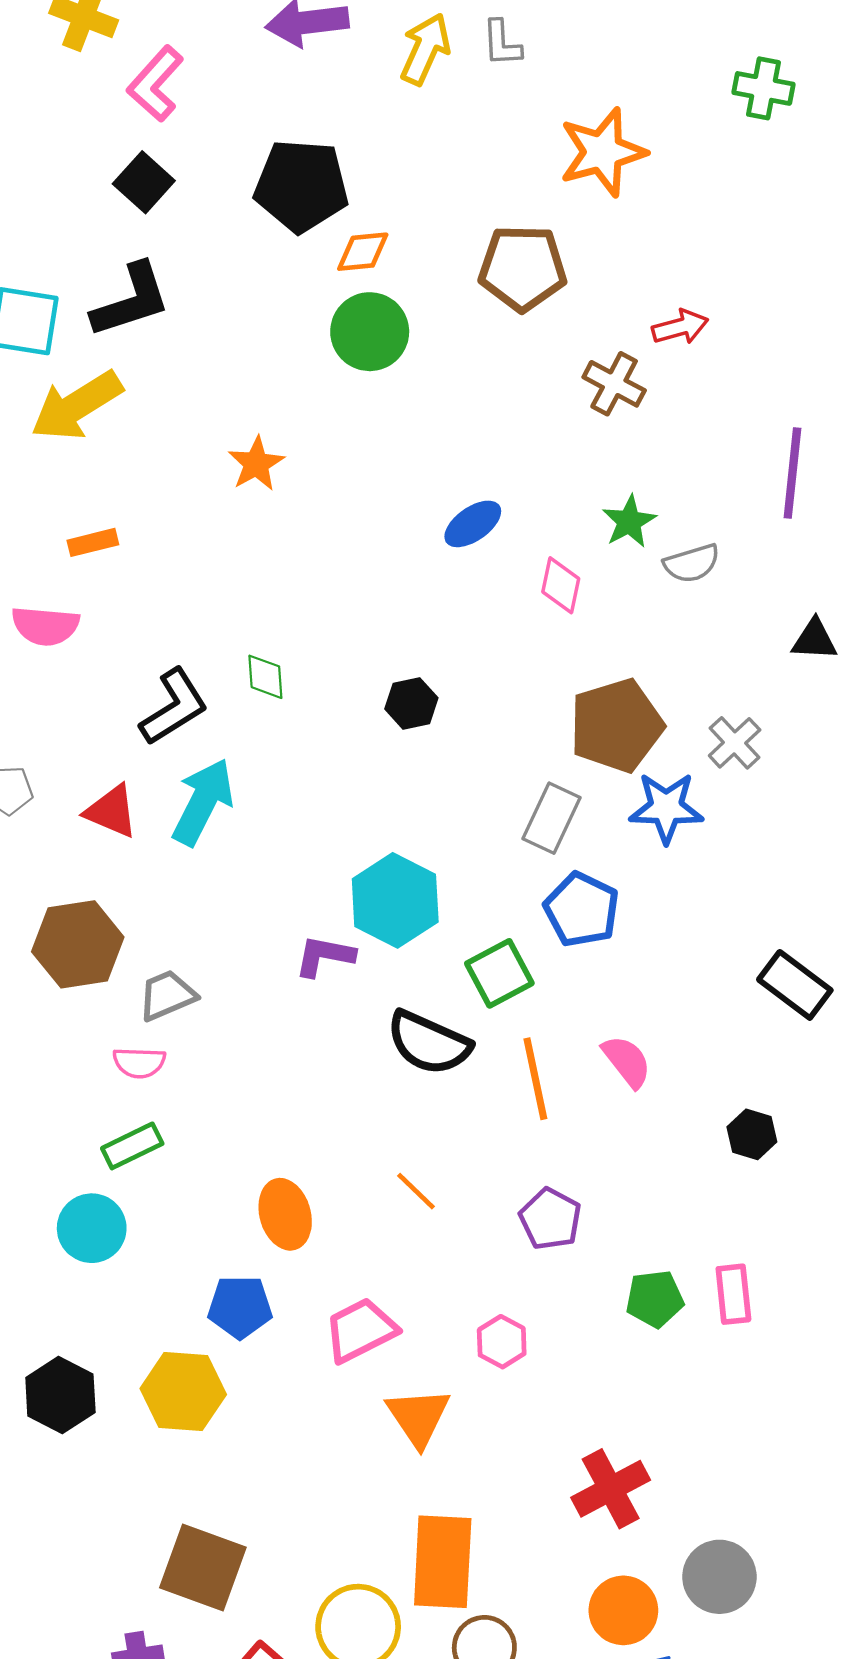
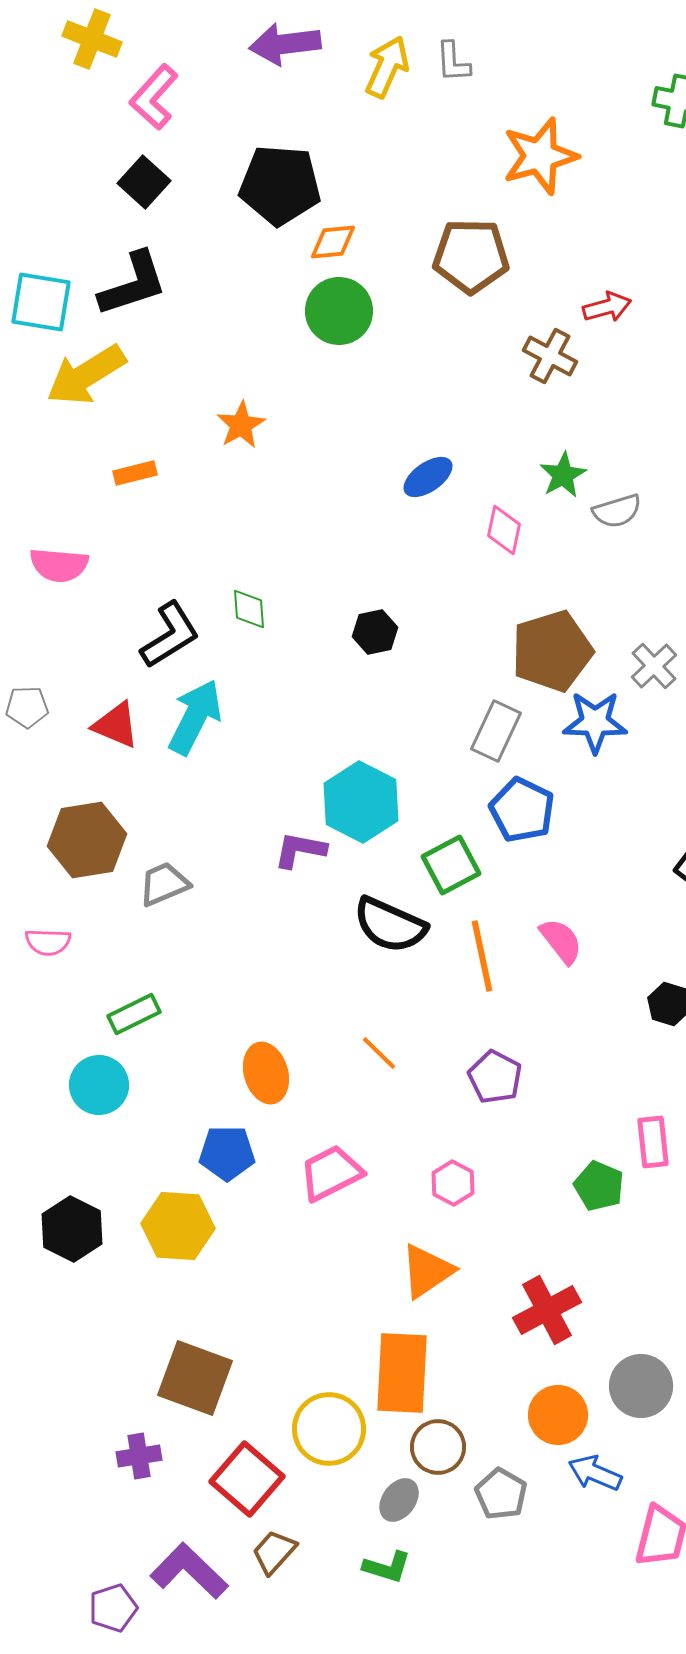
orange rectangle: (93, 542) -> (135, 473), moved
pink semicircle: (139, 1063) -> (48, 942), moved
green pentagon: (655, 1299) -> (599, 1186), moved, turned 30
orange triangle: (418, 1417) -> (427, 1271), moved, turned 30

